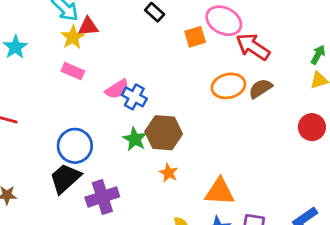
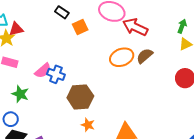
orange square: (195, 37) -> (80, 27), moved
green star: (135, 139) -> (20, 94), moved
blue circle: (75, 146) -> (11, 119), moved, size x0.6

